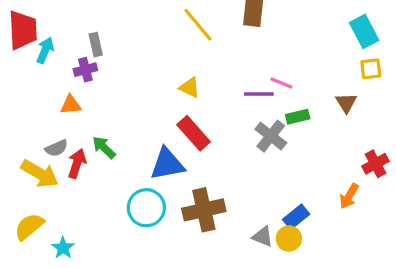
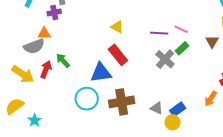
pink line: (281, 83) -> (181, 29), moved
green rectangle: (298, 117) -> (182, 48), turned -32
gray semicircle: (56, 148) -> (34, 46), moved, size x1.5
gray triangle: (263, 236) -> (157, 108), moved

